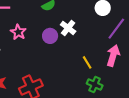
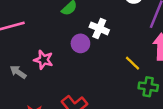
pink star: (18, 32) -> (43, 60), moved

